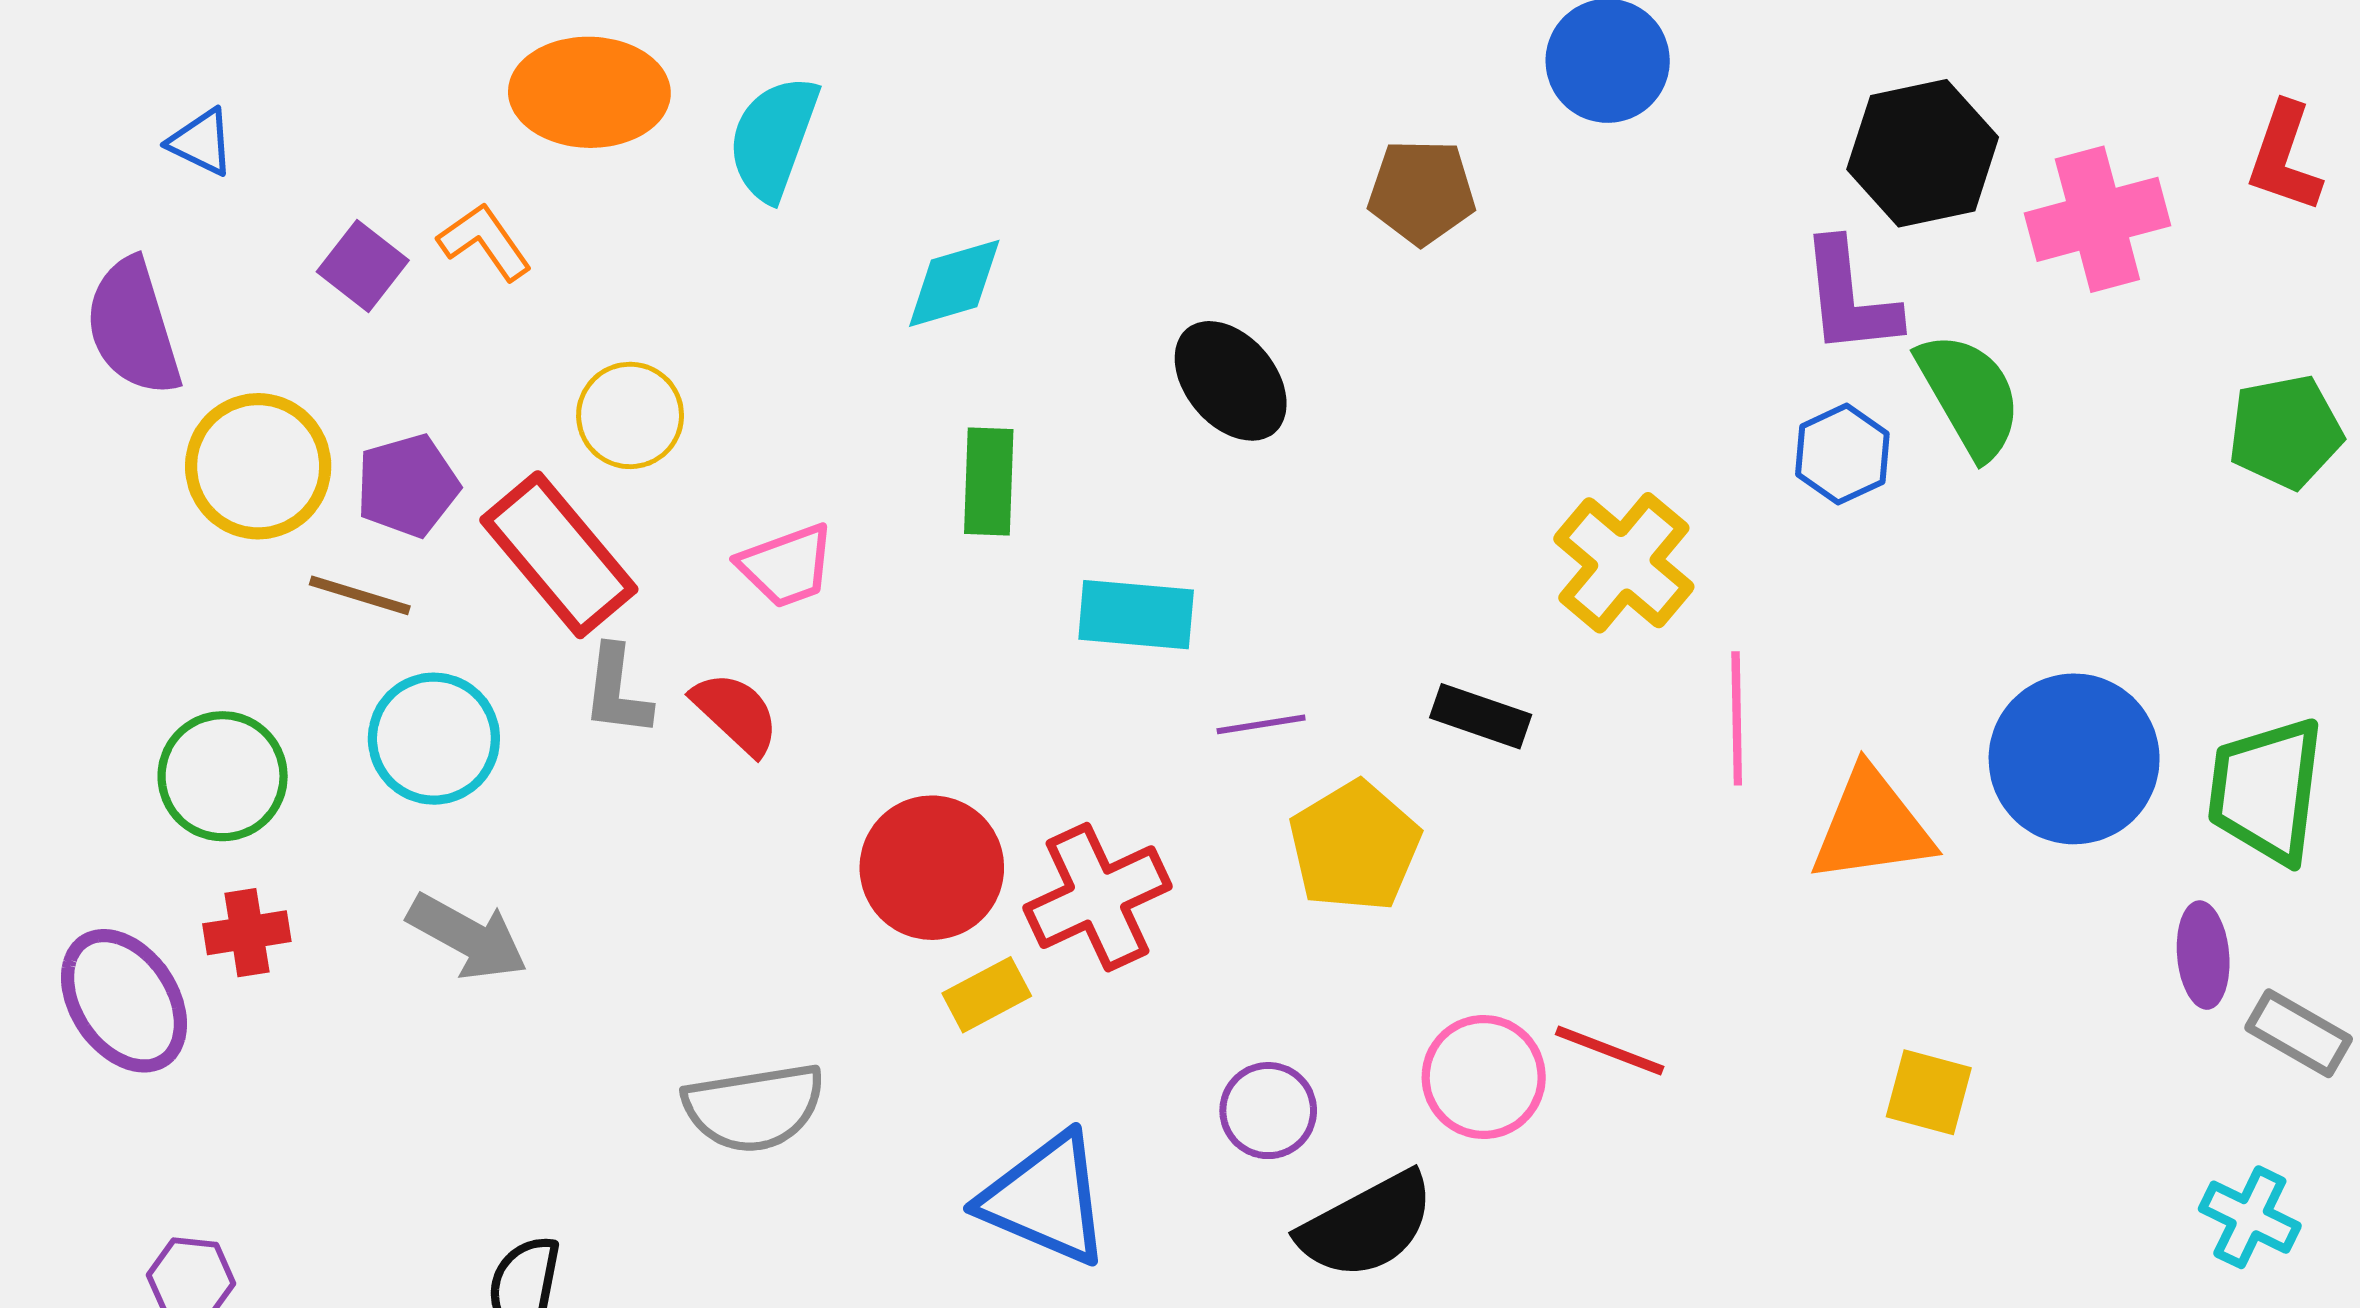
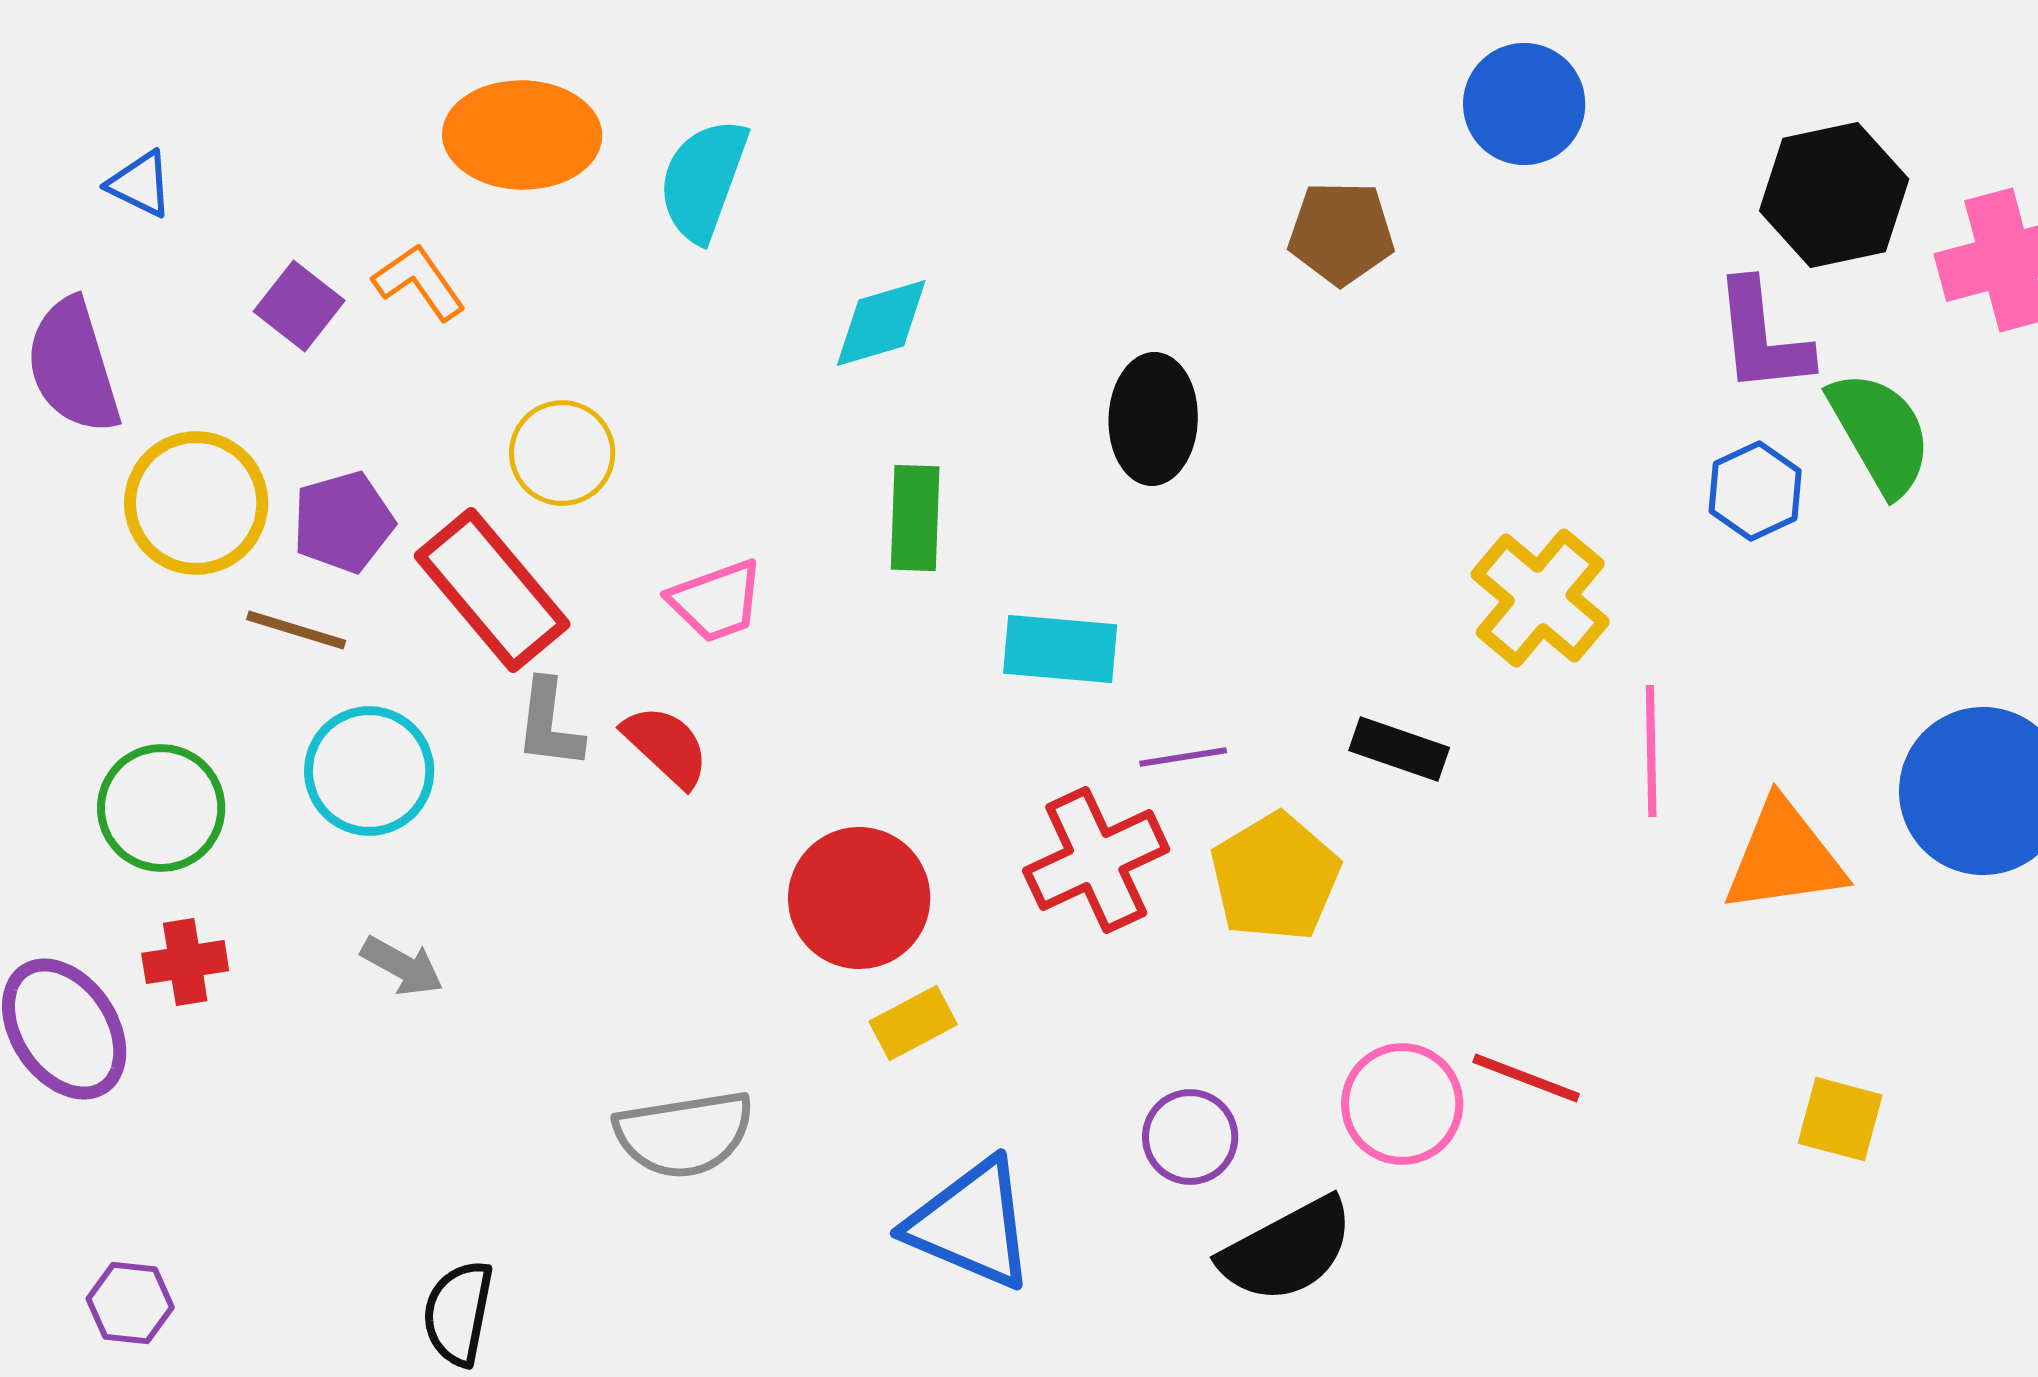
black ellipse: (1231, 381) -> (1153, 419), turned 42
red cross: (1097, 897) -> (1096, 860), moved
gray arrow: (467, 937) -> (402, 966), size x0.7

